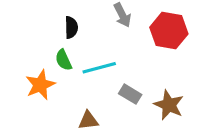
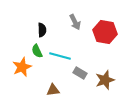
cyan line: (99, 68) -> (60, 56), turned 30
brown star: (169, 105) -> (105, 80), turned 30

